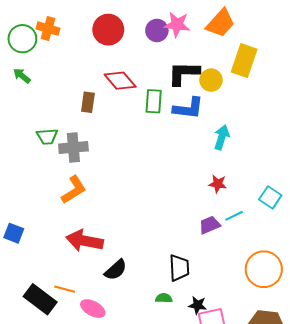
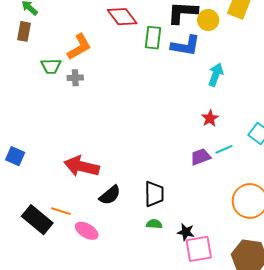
brown rectangle: (88, 102) -> (24, 31), moved
gray cross: (73, 147) -> (75, 78), size x0.6
red star: (218, 184) -> (210, 118), turned 30
orange L-shape: (74, 190) -> (79, 47), moved
black trapezoid: (179, 268) -> (154, 194), moved

